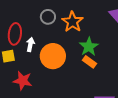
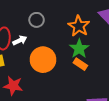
orange star: (72, 22) -> (79, 26), moved
white arrow: (30, 44) -> (20, 40), moved, turned 56

